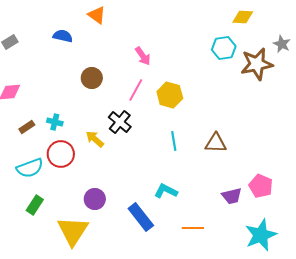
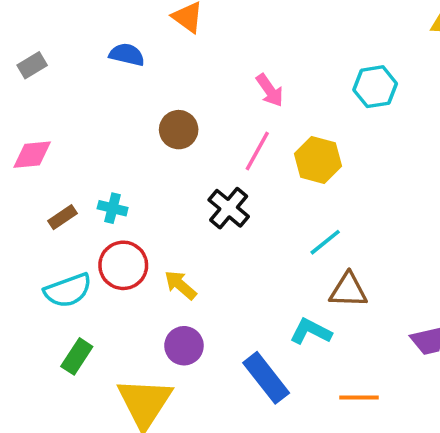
cyan hexagon: (224, 48) -> (375, 87), moved
yellow arrow: (95, 139) -> (180, 285), moved
cyan line: (174, 141) -> (325, 242), turned 60
brown triangle: (216, 143) -> (348, 290), moved

